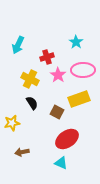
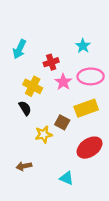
black semicircle: (32, 103) -> (25, 108), moved
yellow star: (12, 123) -> (44, 134), moved
red ellipse: (67, 139) -> (90, 148), moved

